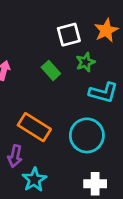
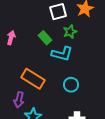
cyan L-shape: (103, 93) -> (62, 54), moved
cyan circle: (87, 135) -> (71, 85), size x0.6

